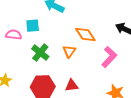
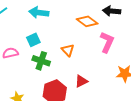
cyan square: (33, 26) -> (33, 40), moved
orange diamond: (85, 35) -> (87, 21), moved

